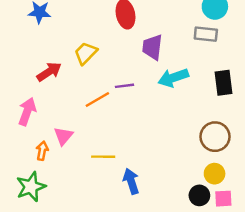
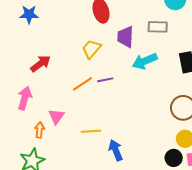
gray rectangle: (206, 34) -> (158, 27), moved
yellow trapezoid: (86, 53) -> (91, 49), moved
purple line: (124, 86) -> (105, 80), moved

